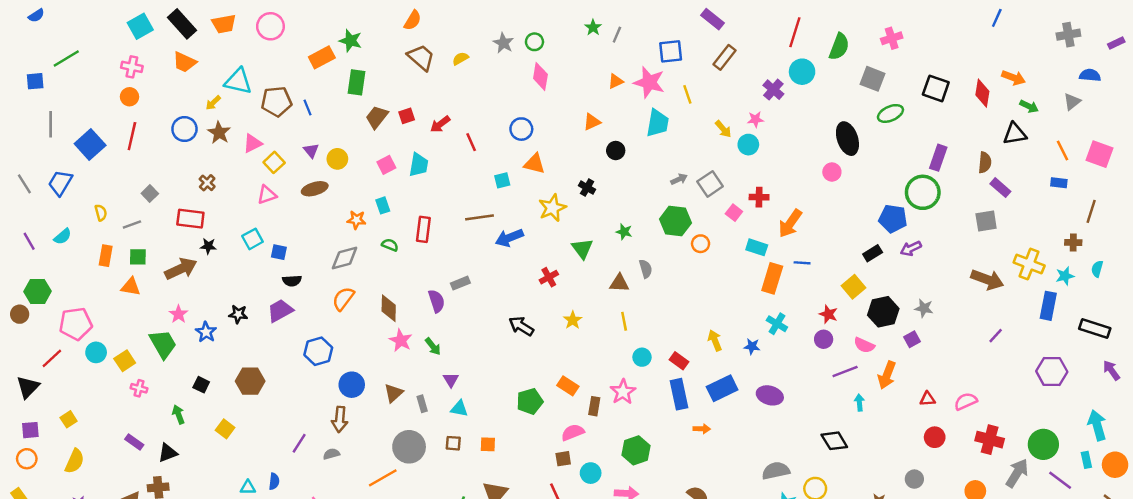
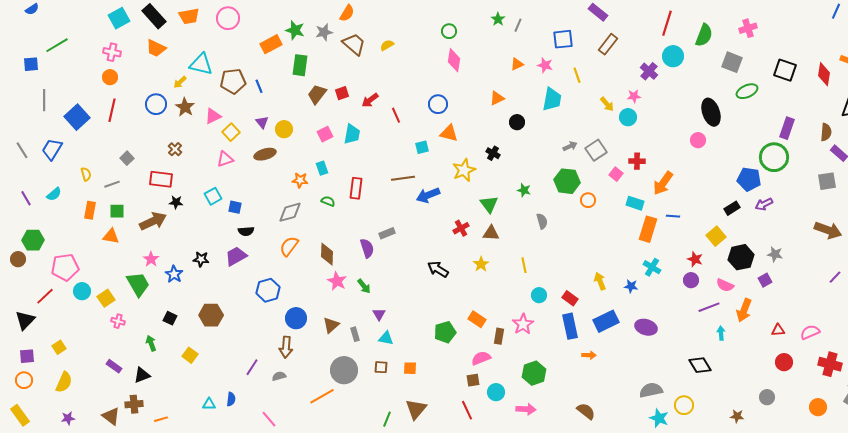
gray star: (503, 43) -> (324, 32), moved, turned 30
pink star: (649, 82) -> (545, 65), size x0.6
brown triangle: (619, 283) -> (491, 233), moved

